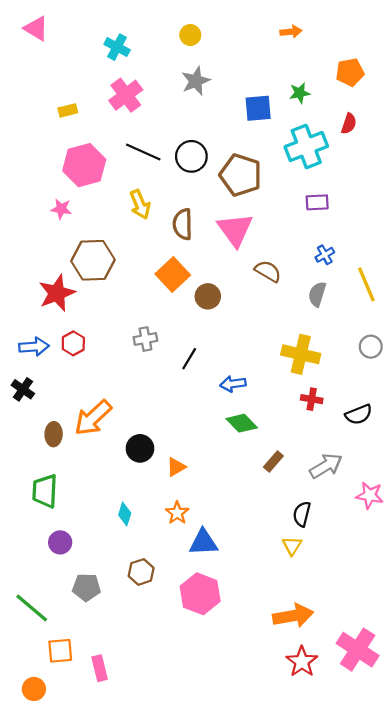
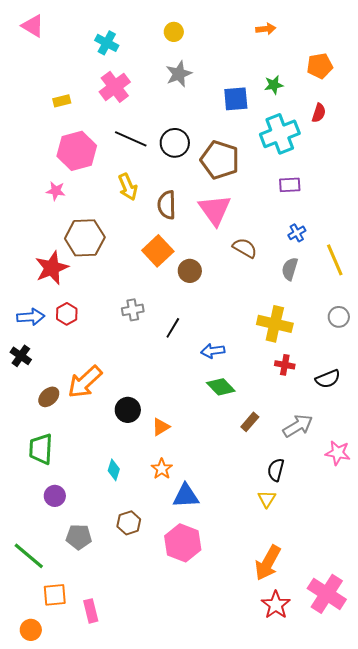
brown ellipse: (54, 434) -> (49, 397), turned 45
orange arrow: (293, 616) -> (268, 563), turned 129

